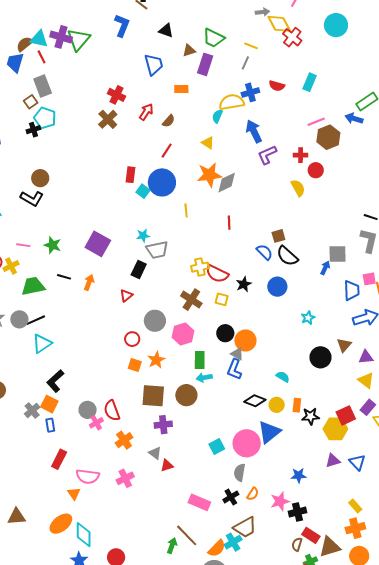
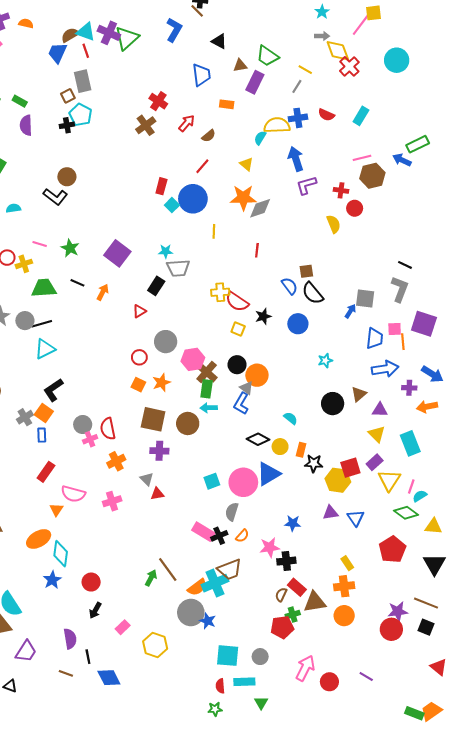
brown cross: (191, 300) -> (207, 372), moved
pink rectangle: (199, 502) -> (203, 532), moved
cyan cross: (233, 542) -> (215, 583), size x1.4

